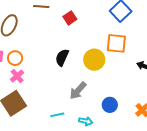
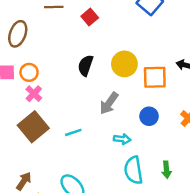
orange square: (116, 43) -> (155, 77), moved
cyan line: (57, 115) -> (73, 132), moved

